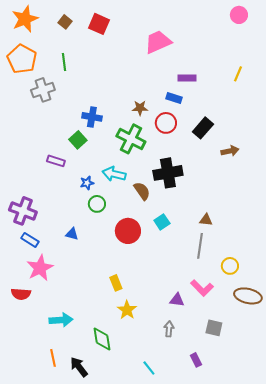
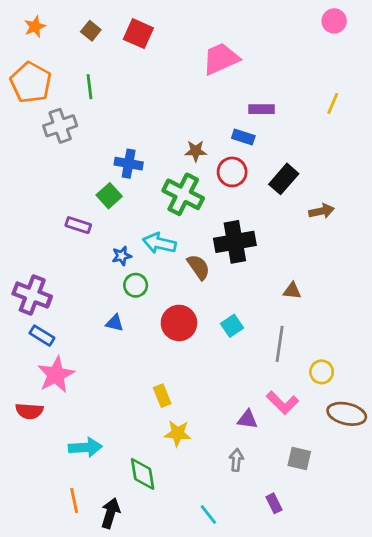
orange star: (25, 19) -> (35, 27), size x0.6
brown triangle: (206, 220) -> (292, 291), moved
cyan square: (162, 222) -> (232, 326), moved
blue triangle: (72, 234) -> (115, 323), moved
yellow star: (127, 310) -> (178, 433), turned -30
black arrow: (79, 367) -> (110, 513), turned 55

